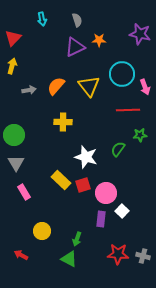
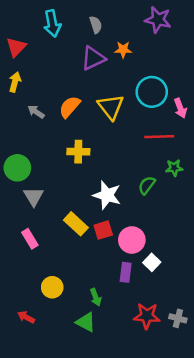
cyan arrow: (42, 19) -> (52, 23), size x1.5
purple star: (140, 34) -> (158, 20), moved
gray arrow: (29, 90) -> (36, 112), turned -136
gray triangle: (16, 163) -> (34, 196), moved
green arrow: (77, 239) -> (96, 297), turned -40

